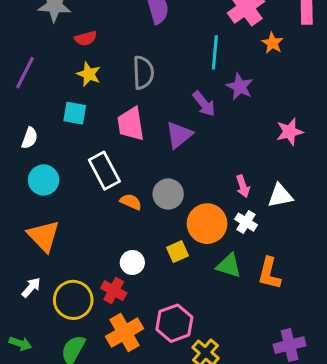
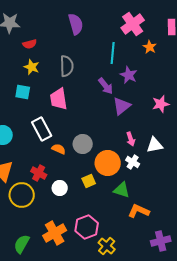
purple triangle: (179, 135) -> (122, 106), moved
orange L-shape: (269, 273) -> (139, 211), moved, turned 100
red cross: (114, 291) -> (39, 173), moved
yellow circle: (73, 300) -> (22, 195), moved

